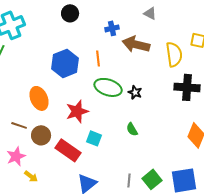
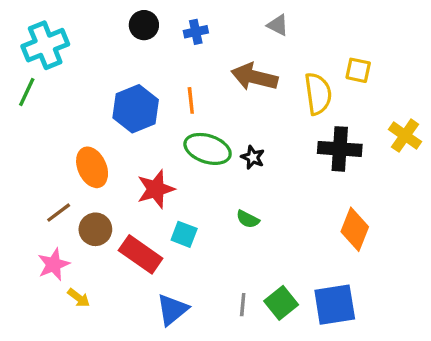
blue cross: (112, 28) -> (196, 32), moved
brown line: (19, 125) -> (59, 213), turned -56
green semicircle: (132, 129) -> (248, 219), turned -32

